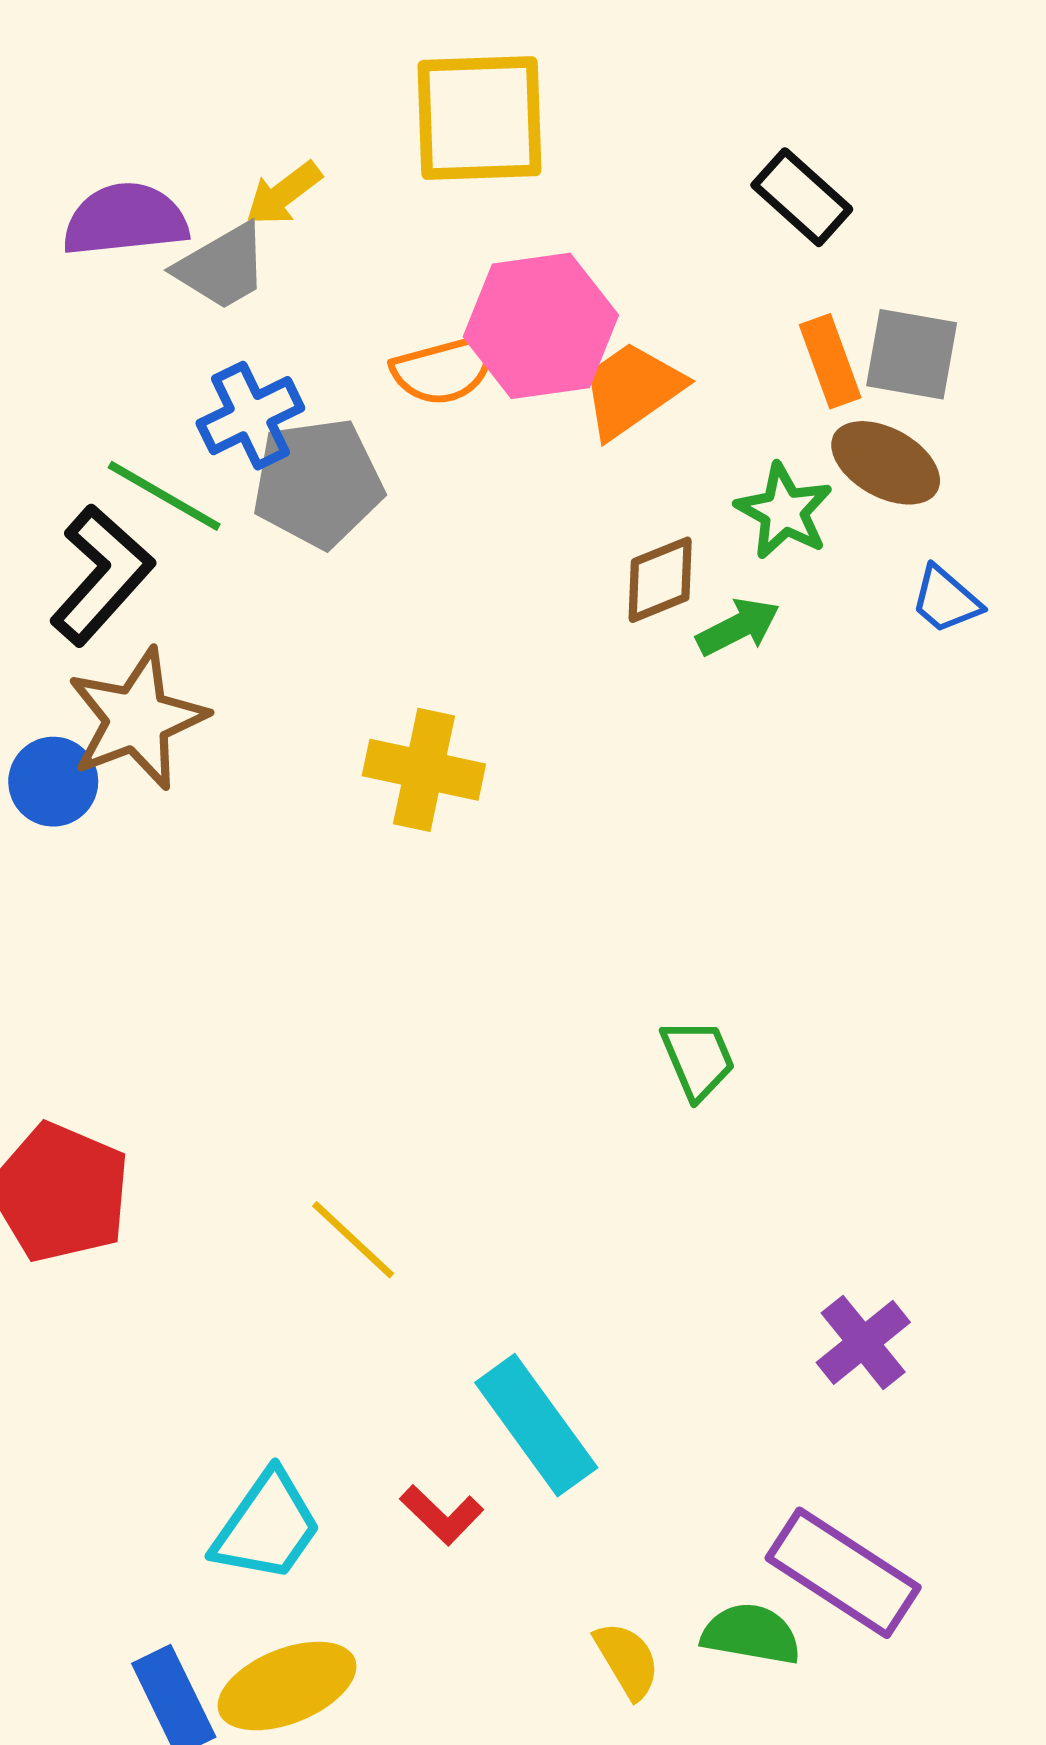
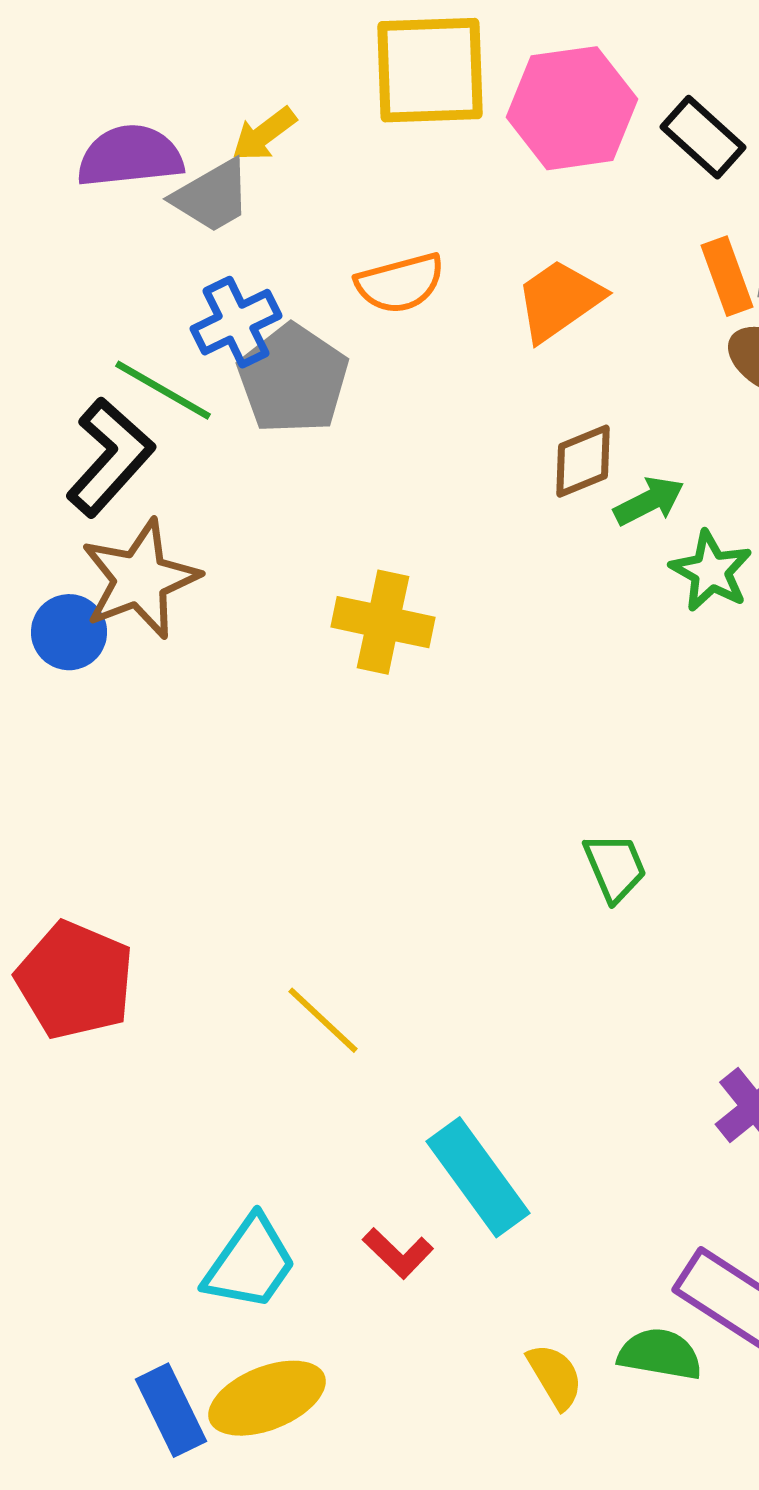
pink hexagon: (541, 326) -> (572, 108), moved
gray pentagon: (318, 483) -> (293, 379), turned -30
green star: (784, 511) -> (711, 571), moved

